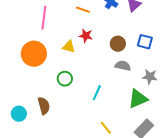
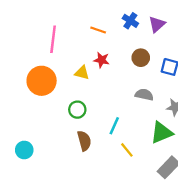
brown circle: (118, 44) -> (141, 58), moved
brown semicircle: (44, 106) -> (84, 141), moved
yellow line: (106, 128) -> (127, 150), moved

